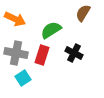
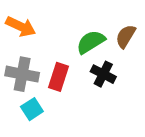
brown semicircle: (83, 13) -> (126, 36), moved
green semicircle: (51, 30) -> (91, 42), moved

